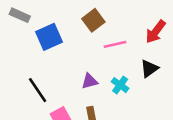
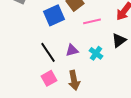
blue square: (49, 37) -> (54, 15), moved
black line: (38, 90) -> (48, 52), moved

